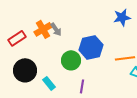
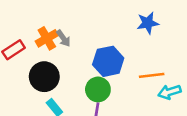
green circle: (71, 60) -> (98, 89), moved
black circle: (25, 70) -> (44, 77), moved

